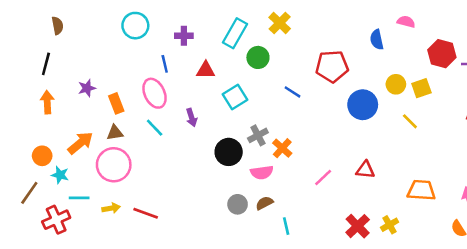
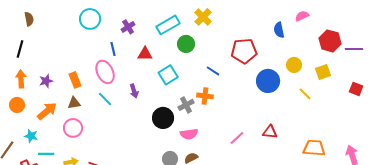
pink semicircle: (406, 22) -> (302, 16), turned -40
cyan rectangle: (235, 33) -> (168, 25), turned 30
purple cross: (184, 36) -> (128, 27), turned -32
purple star: (87, 88) -> (46, 81), moved
yellow square: (421, 88) -> (323, 72), moved
orange cross: (282, 148) -> (205, 96), moved, turned -35
orange circle: (42, 156) -> (17, 105), moved
pink circle: (114, 165) -> (73, 128), size x0.7

